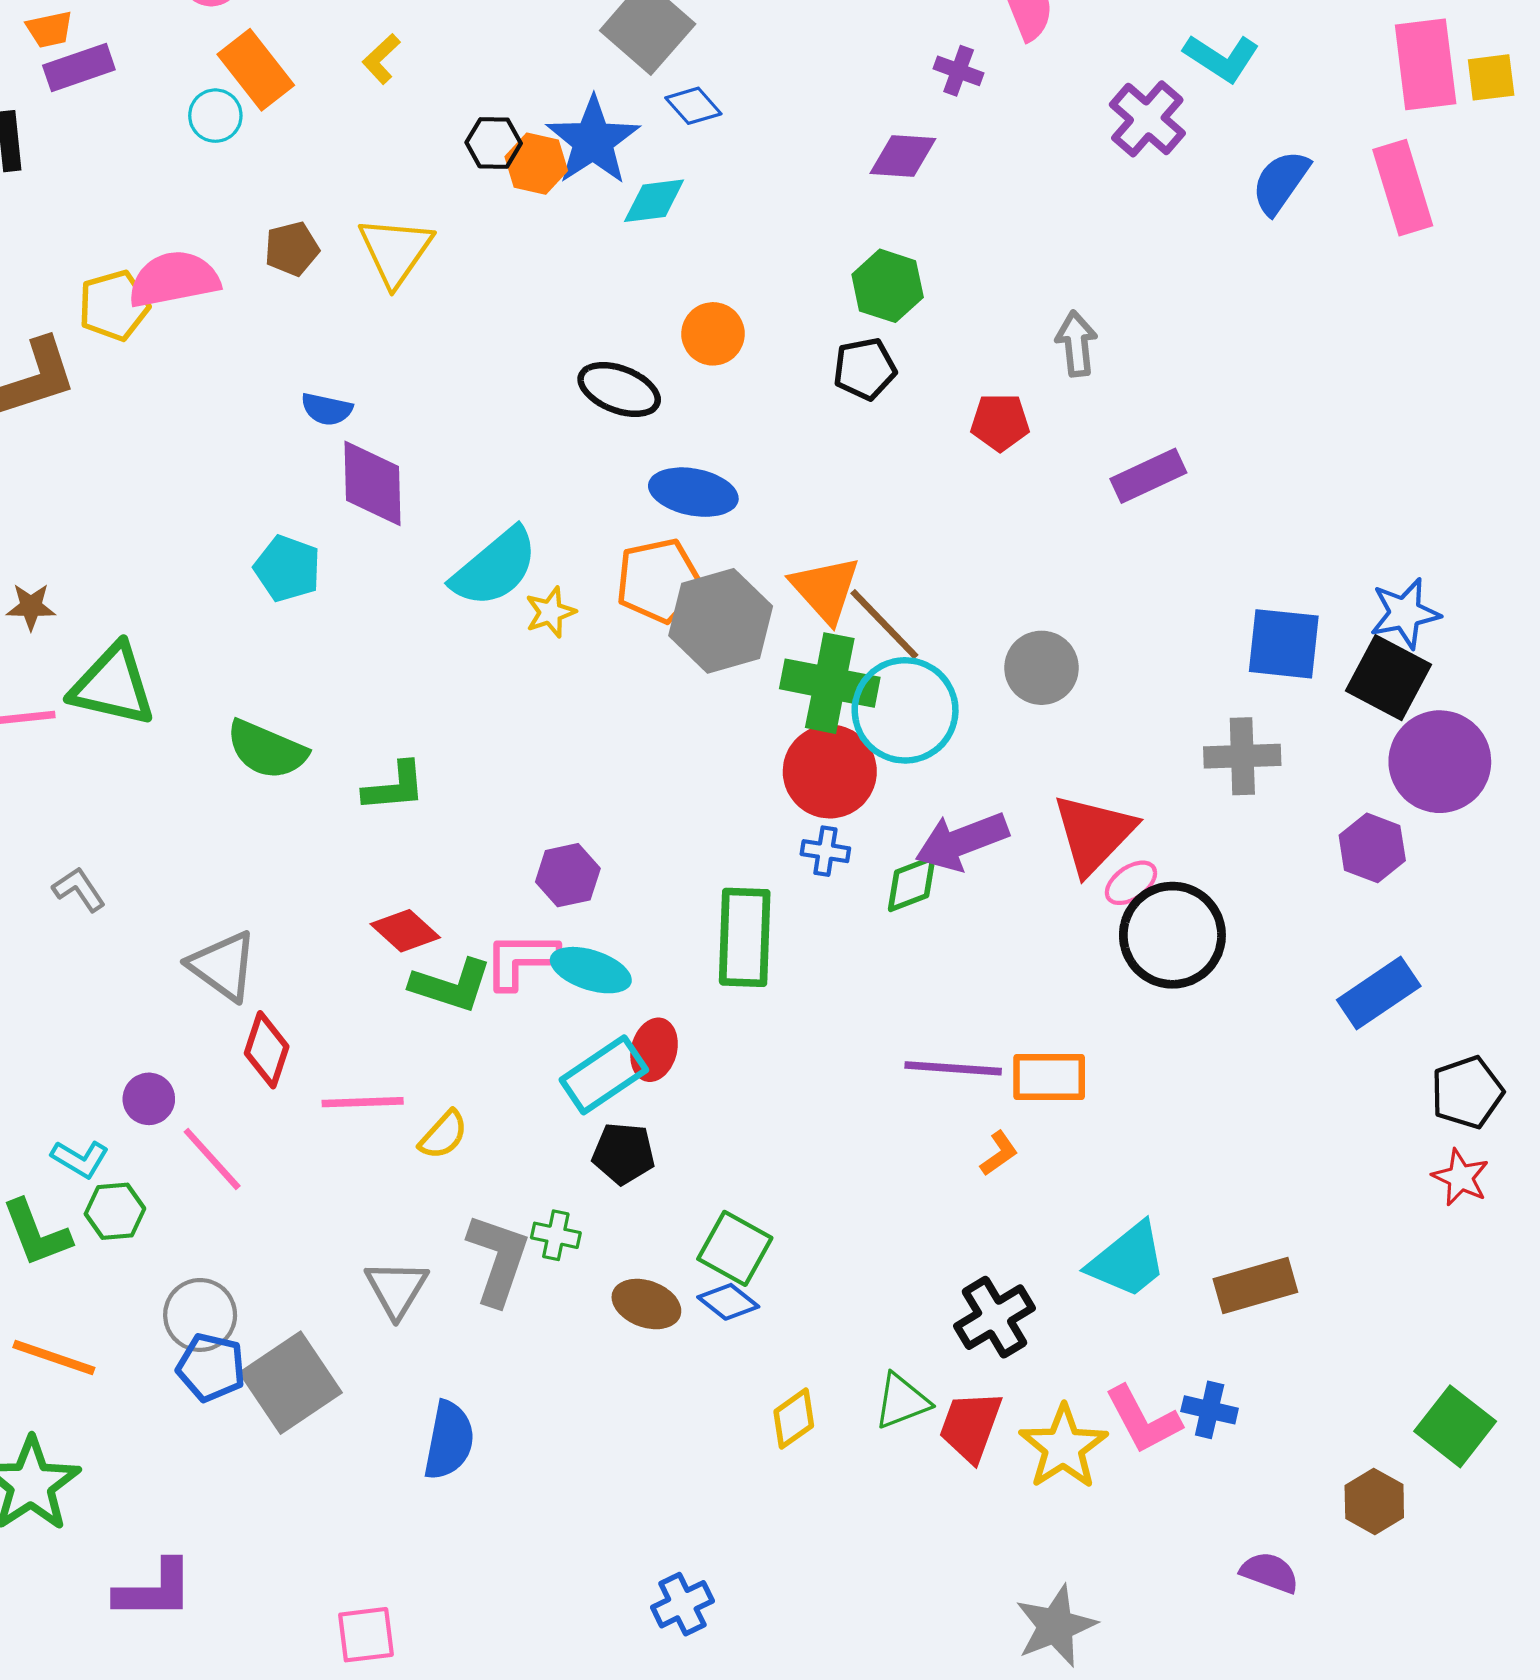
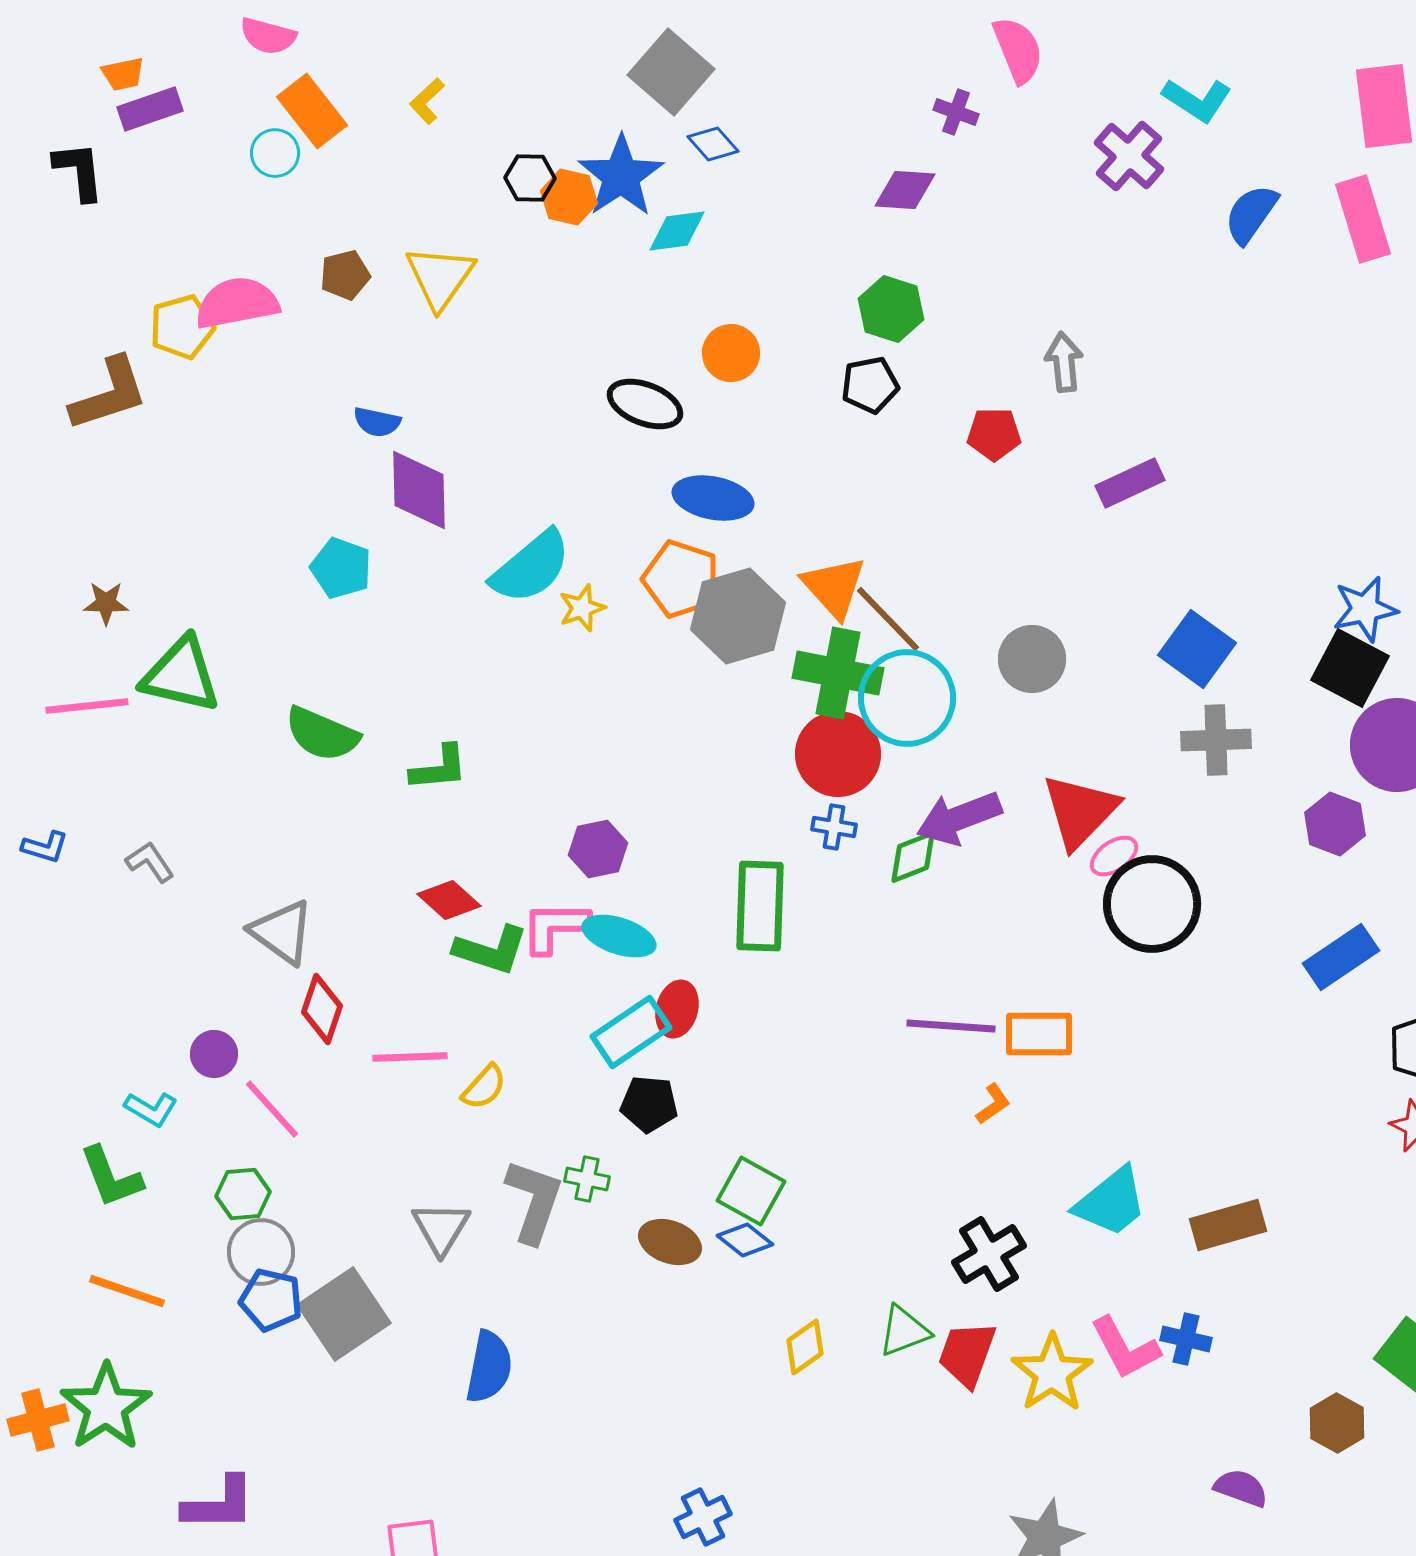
orange pentagon: (658, 580) -> (681, 579), turned 30
blue square: (1284, 644) -> (1197, 649), moved, turned 30
green hexagon: (115, 1211) -> (243, 1194), moved

